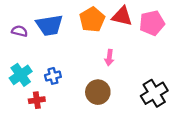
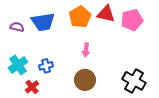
pink arrow: (109, 58) -> (86, 50), moved
black cross: (154, 93) -> (134, 81), turned -30
red cross: (37, 100) -> (32, 87), turned -32

